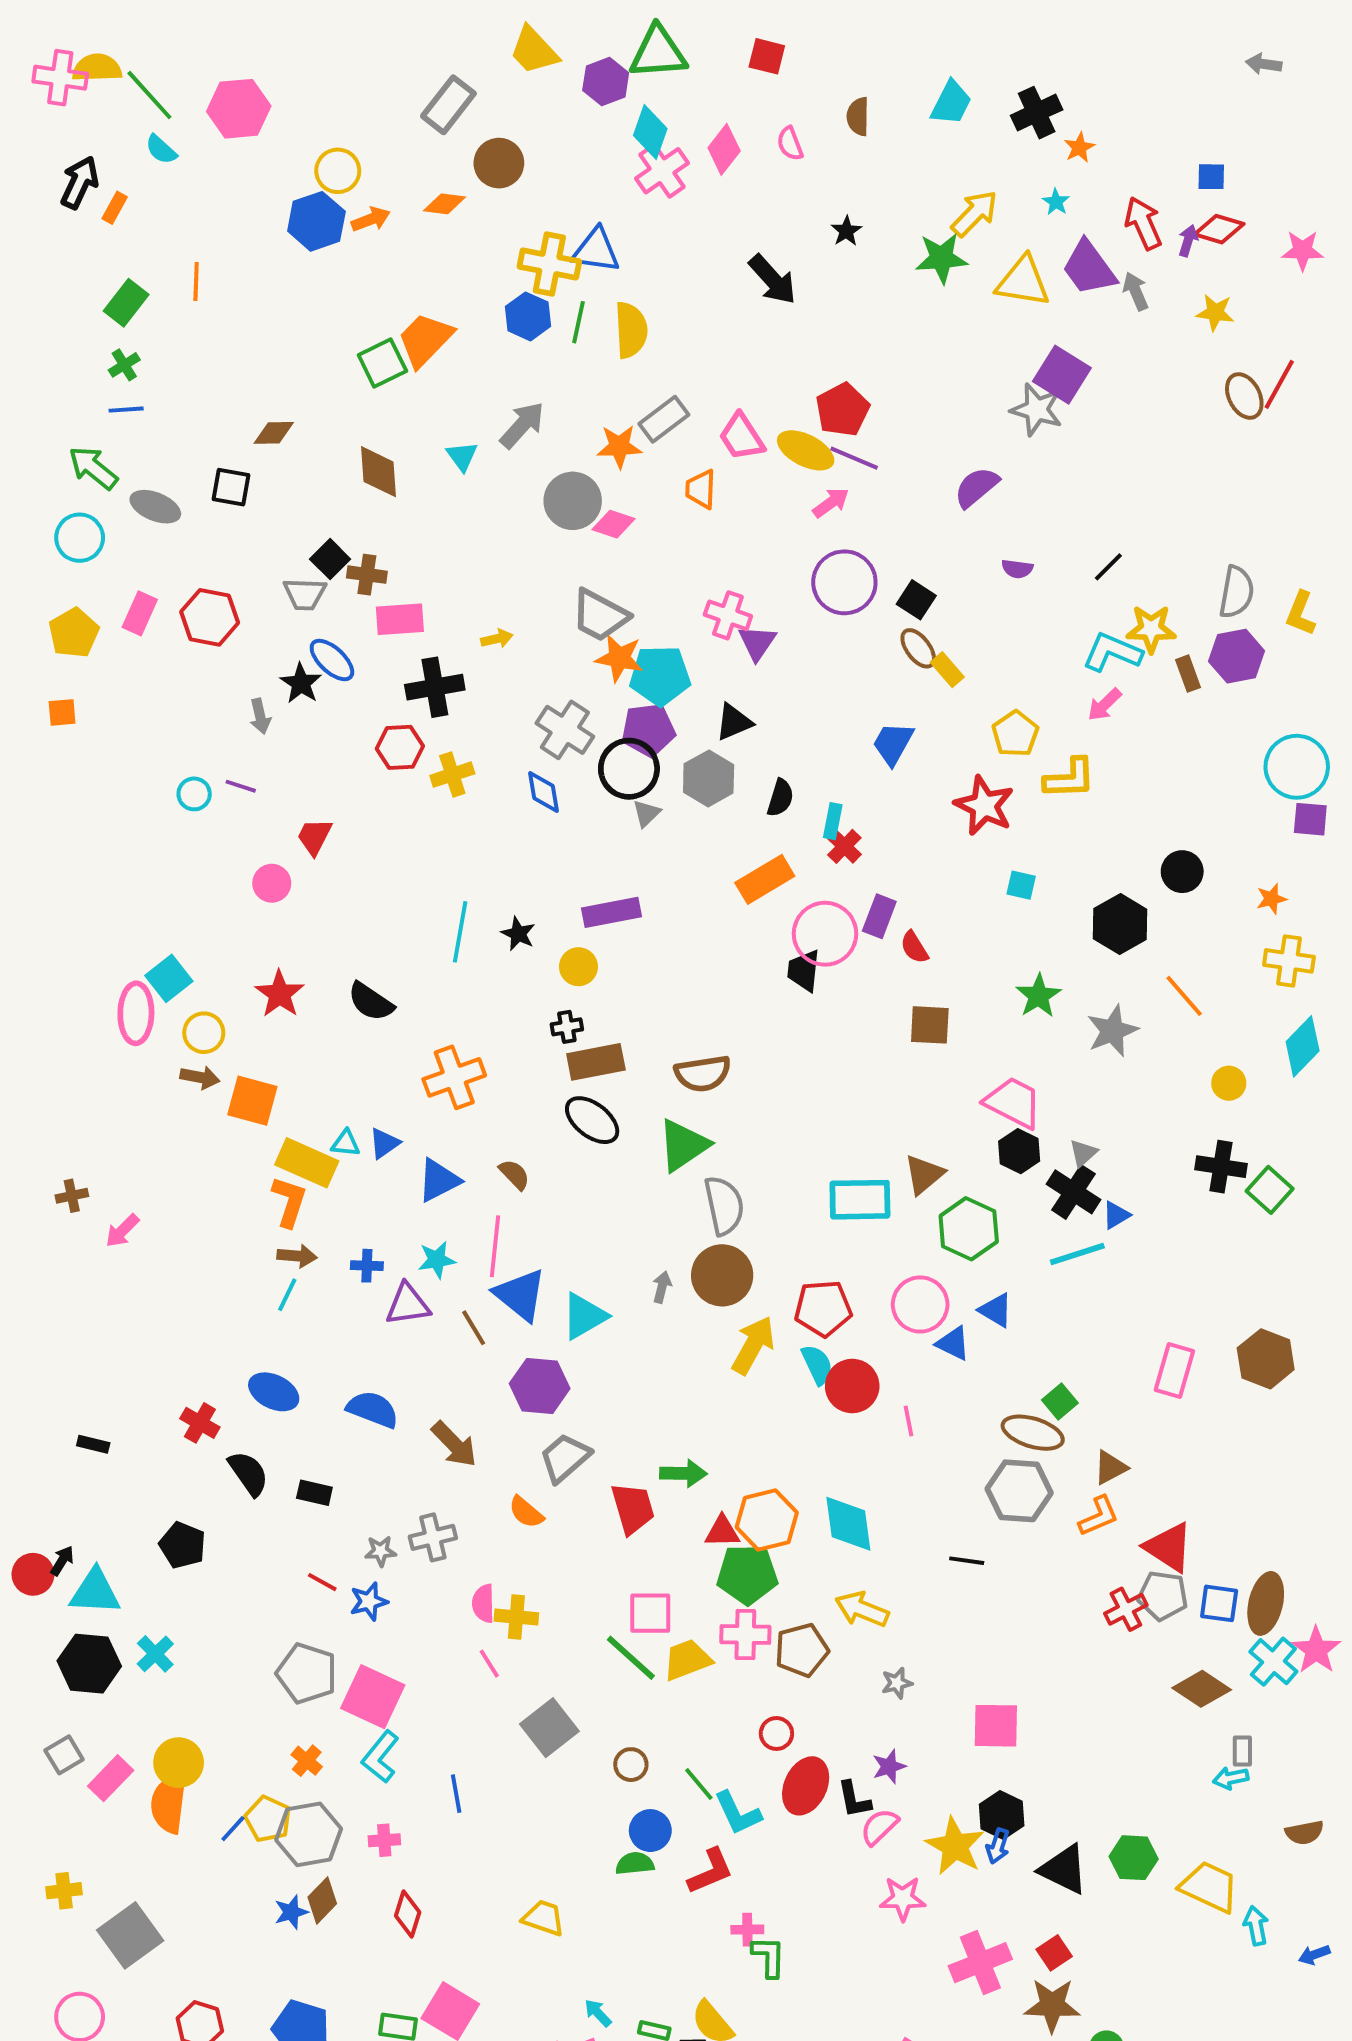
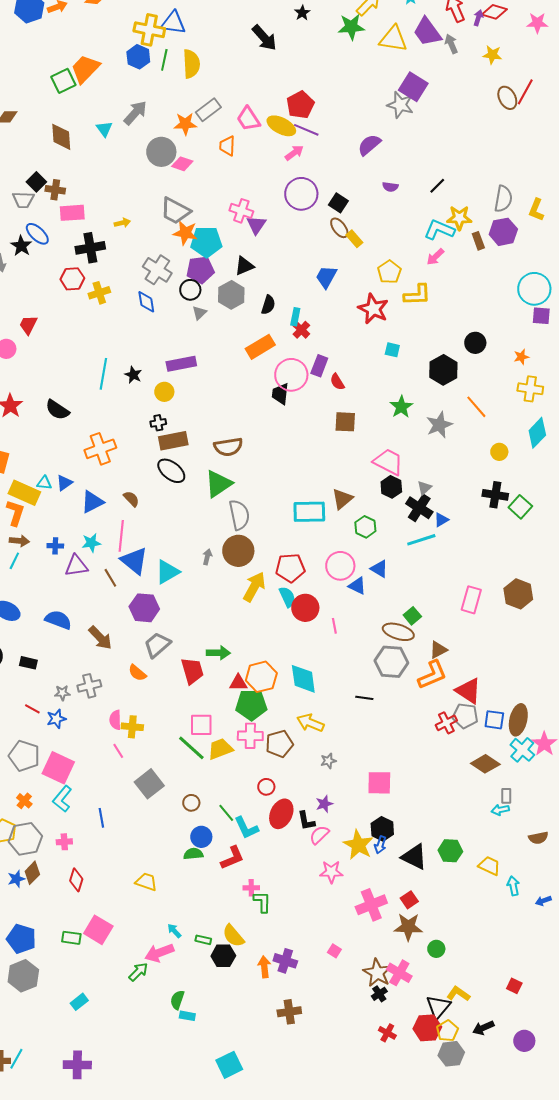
black circle: (629, 769) -> (190, 290), size x0.7
green hexagon: (969, 1229) -> (365, 527), size x0.7
orange L-shape: (1099, 1516) -> (432, 675), size x1.4
yellow trapezoid: (1209, 1887) -> (489, 866), size x0.7

